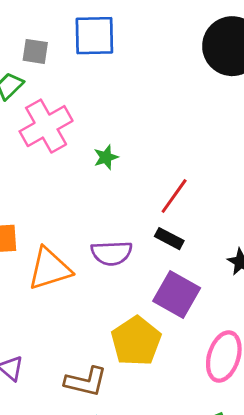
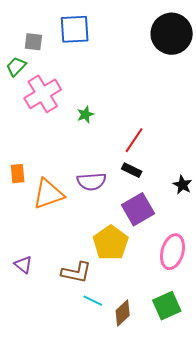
purple square: (177, 294) -> (138, 209), turned 32

